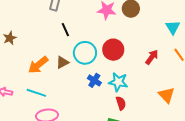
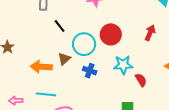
orange arrow: (38, 65) -> (41, 67), turned 55
blue cross: (94, 80) -> (90, 71), moved
red semicircle: (121, 103) -> (141, 80), moved

